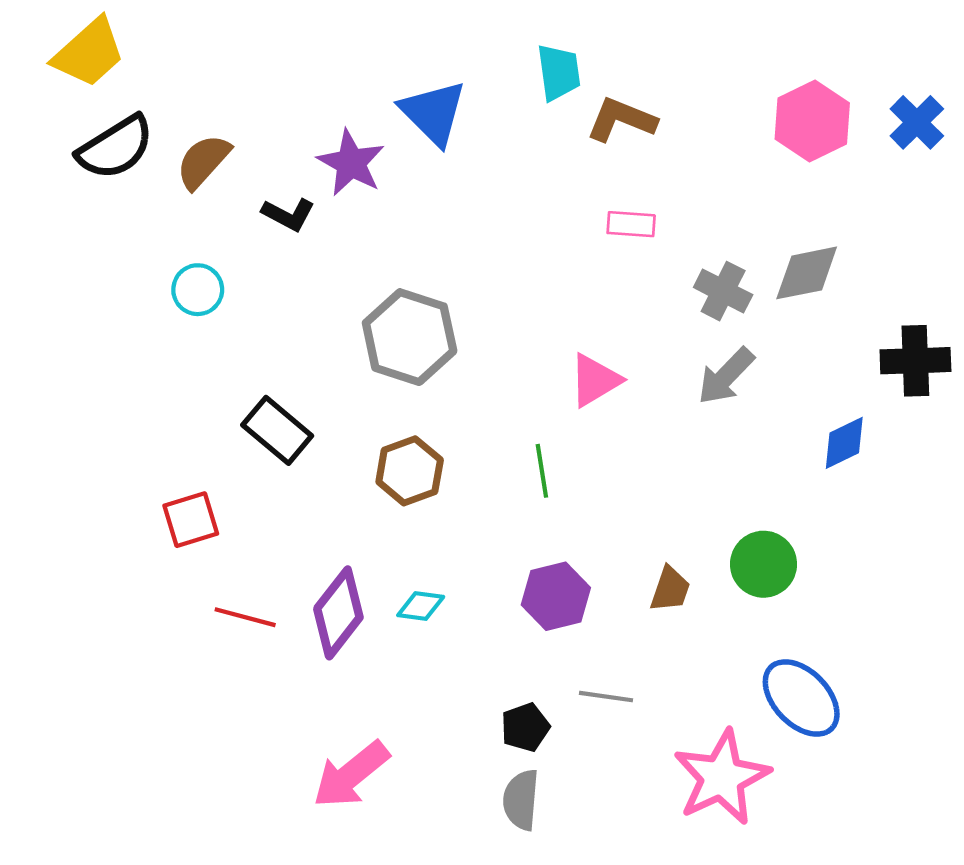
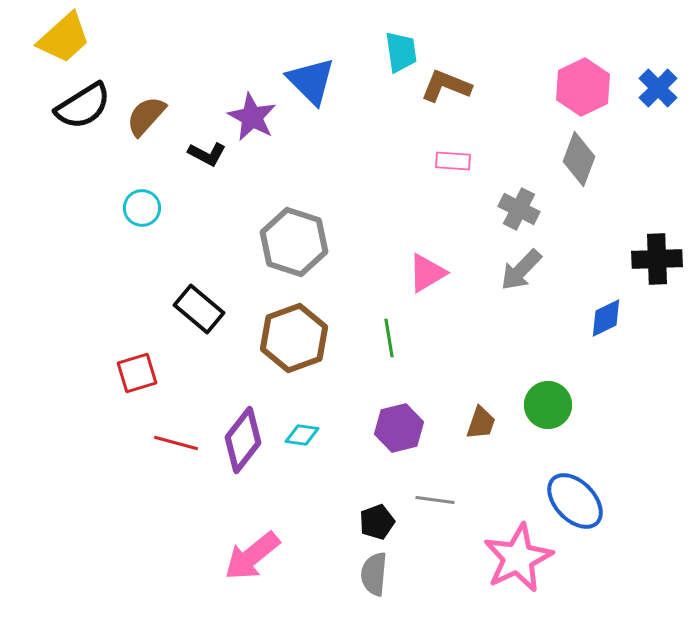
gray diamond: (807, 273) -> (579, 159), moved, turned -58
brown hexagon: (410, 471) -> (294, 338), size x1.4

